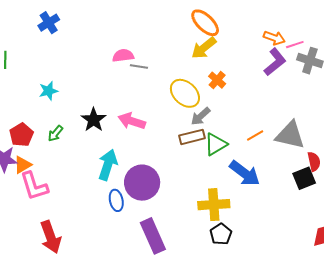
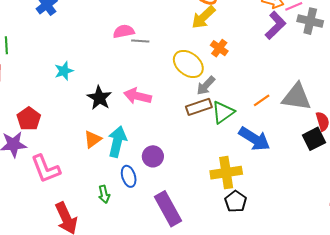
cyan star: (48, 91) -> (64, 71), moved
green arrow: (55, 133) -> (104, 194), moved, turned -48
orange triangle: (23, 165) -> (93, 139), moved
purple circle: (142, 183) -> (153, 156), size x0.6

